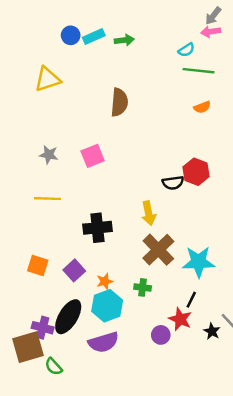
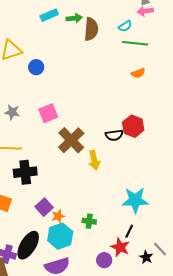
blue circle: (71, 35) -> (36, 67), moved
brown semicircle: (119, 102) -> (91, 29), moved
black cross: (97, 228) -> (25, 172), moved
brown cross: (158, 250) -> (71, 140), moved
purple square: (74, 270) -> (44, 207), moved

